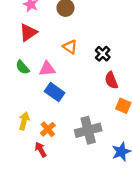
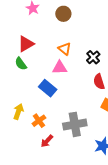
red triangle: (28, 32) -> (26, 44), moved
pink triangle: (47, 69) -> (60, 68), moved
red arrow: (41, 150) -> (47, 141), moved, turned -112

